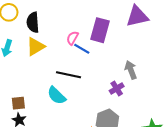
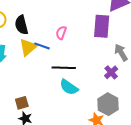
purple rectangle: (100, 30) -> (102, 26), moved
blue line: (82, 49) -> (42, 46), moved
cyan semicircle: (56, 96) -> (69, 87), moved

